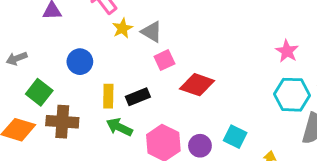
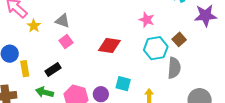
gray triangle: (152, 32) -> (62, 21), moved
red diamond: (197, 85) -> (109, 45), moved
yellow rectangle: (108, 96) -> (25, 69), moved

